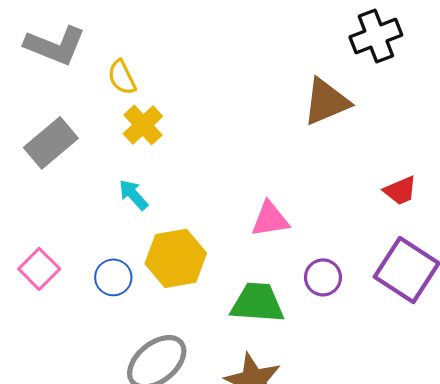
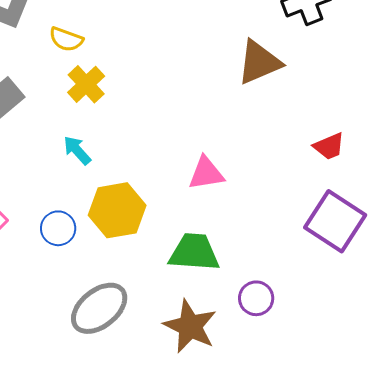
yellow semicircle: (122, 77) -> (66, 39), turned -44
purple circle: (323, 277) -> (256, 298), moved

